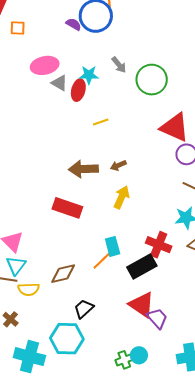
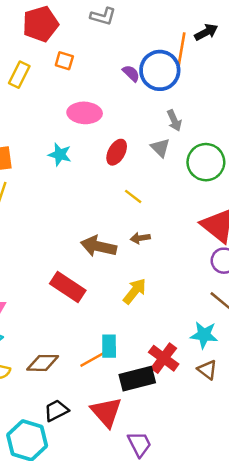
gray arrow: (119, 65) -> (174, 120), moved
cyan star: (89, 75) -> (60, 155), moved
gray triangle: (59, 83) -> (160, 148), moved
yellow line: (101, 122) -> (133, 196), turned 42
brown arrow: (118, 165) -> (140, 238), moved
red triangle: (142, 305) -> (106, 412), moved

